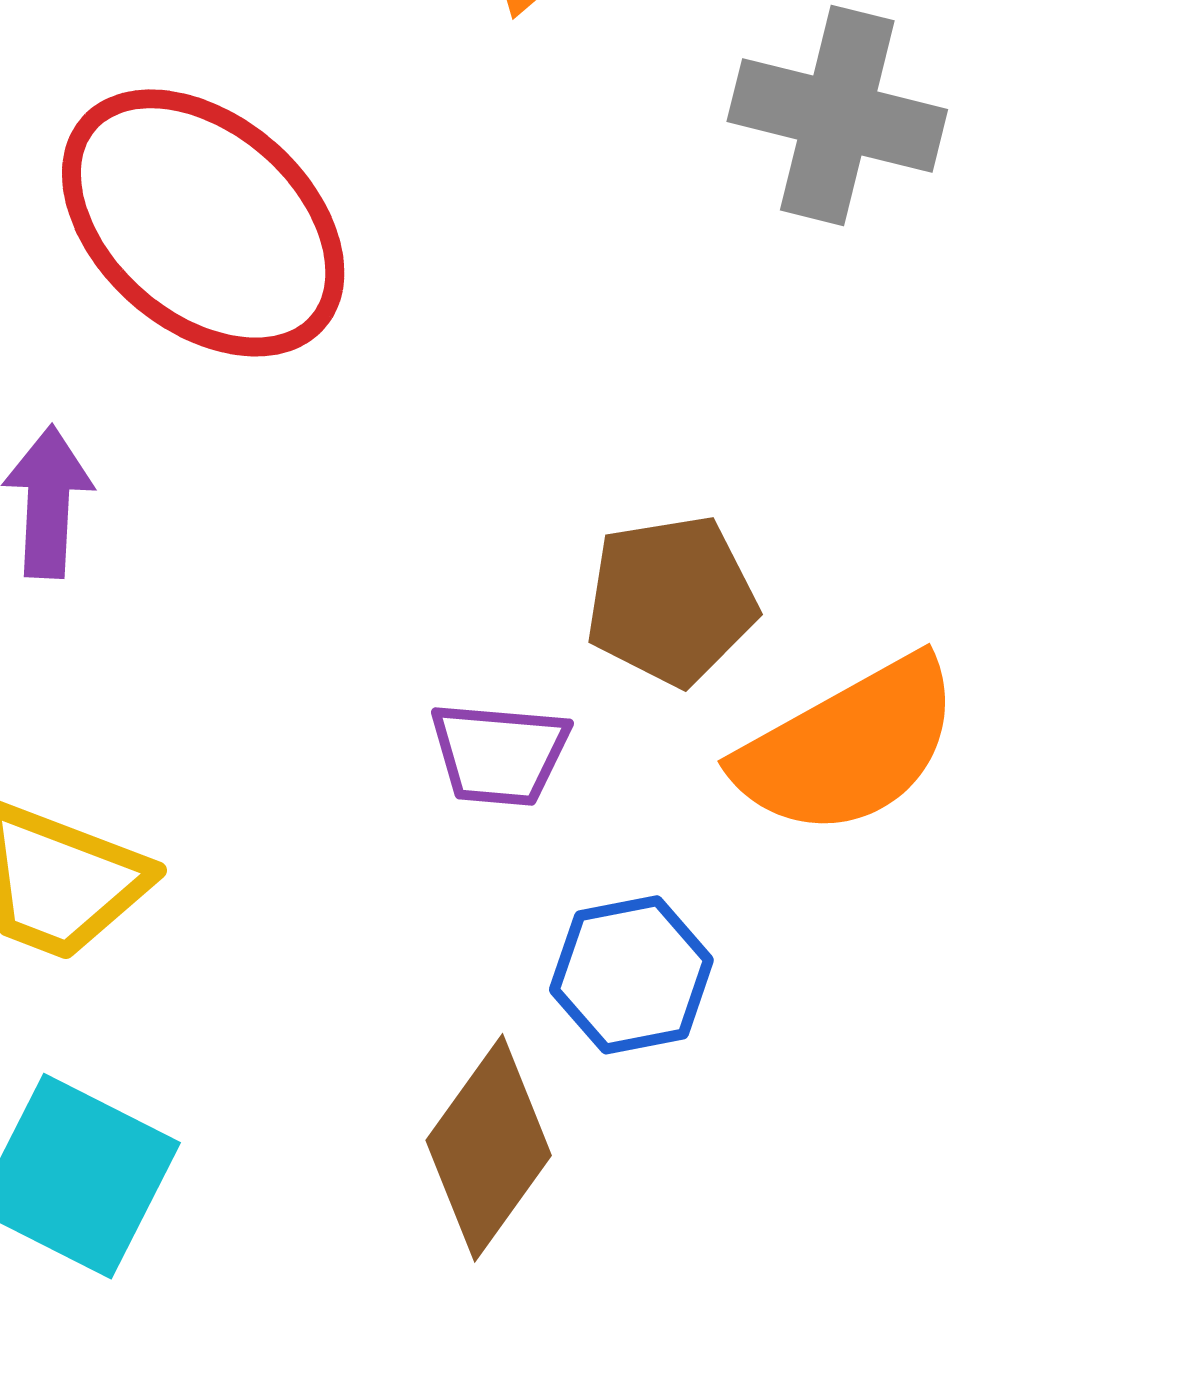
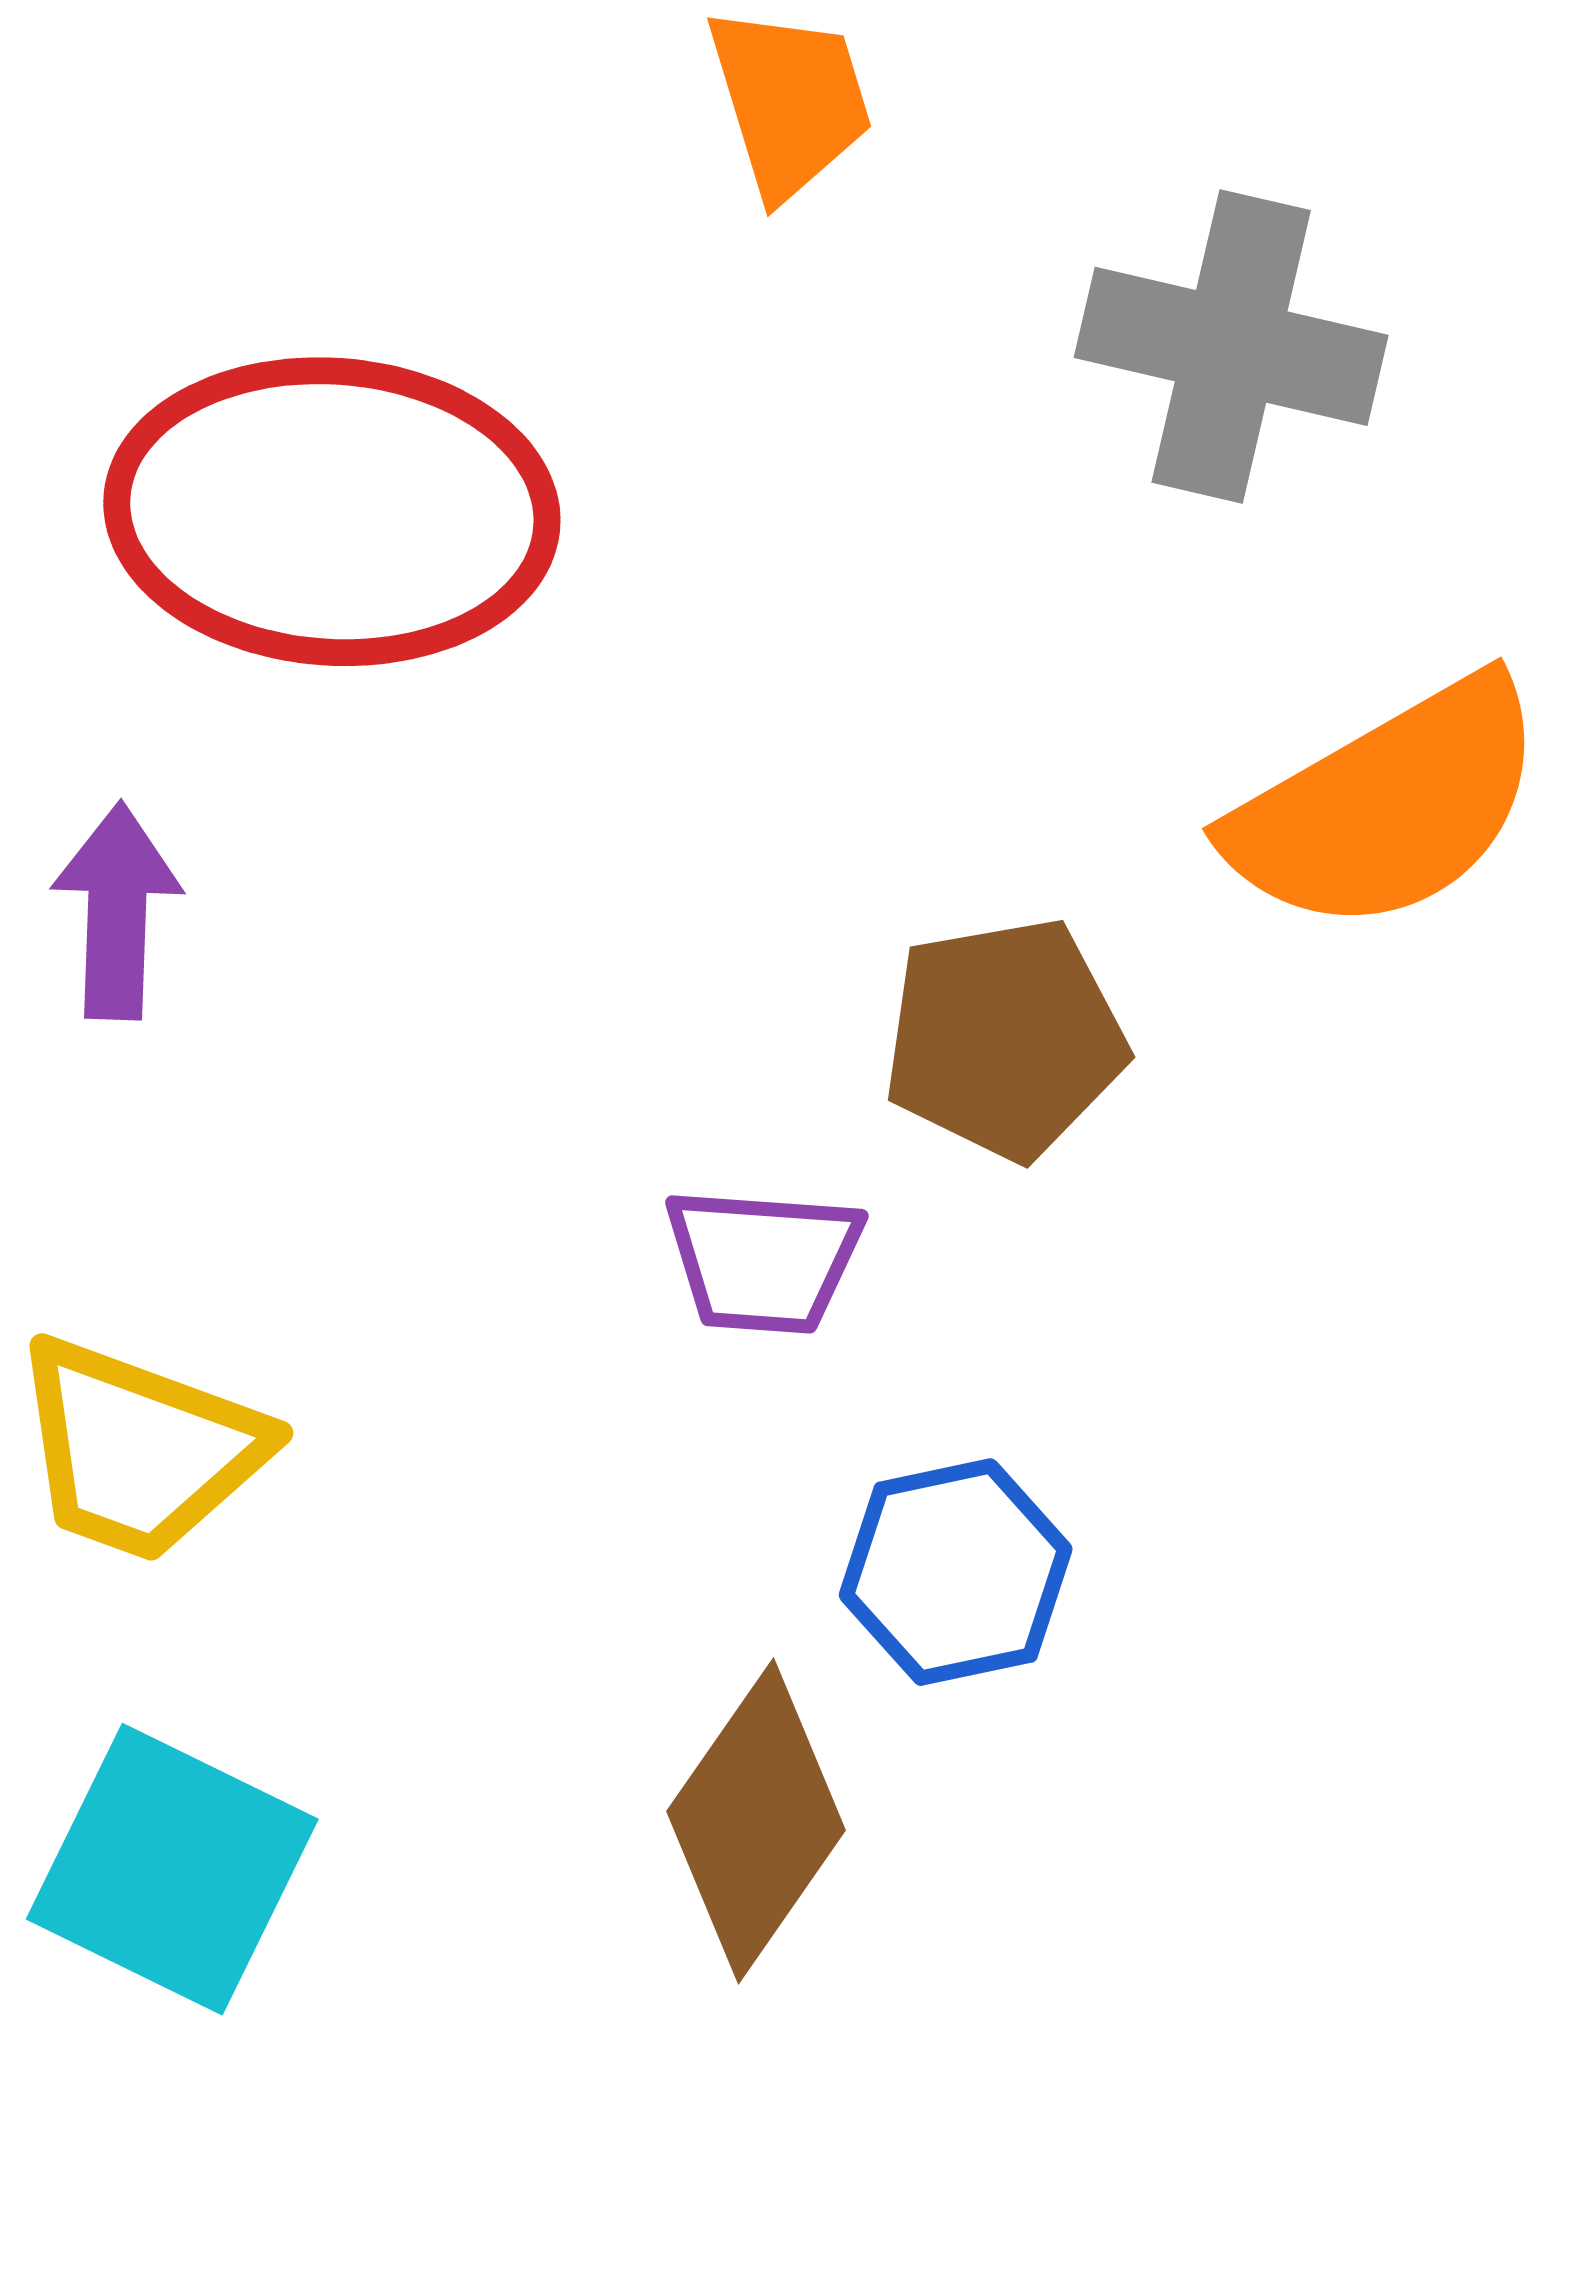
red ellipse: (203, 223) -> (332, 512), turned -36
orange semicircle: (848, 747) -> (1388, 806), moved

